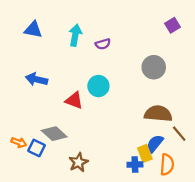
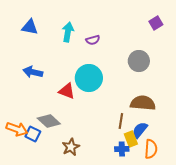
cyan circle: (98, 86) -> (89, 78), size x1.4
brown line: (179, 134) -> (121, 121), moved, turned 49
orange arrow: (19, 142) -> (17, 129), size x1.5

